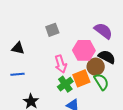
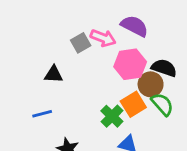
purple semicircle: (103, 31) -> (135, 26), moved
black triangle: (18, 48) -> (54, 74), moved
pink arrow: (61, 64) -> (103, 38), moved, turned -42

